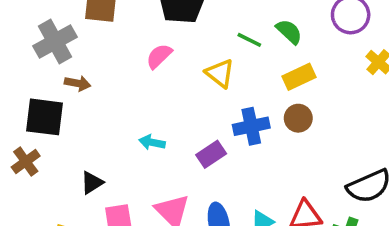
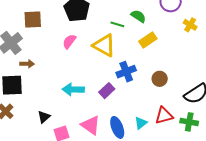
yellow triangle: (220, 73) -> (104, 45), size x1.4
brown circle: (298, 118) -> (160, 79), moved
cyan arrow: (152, 142) -> (73, 89), size x1.5

